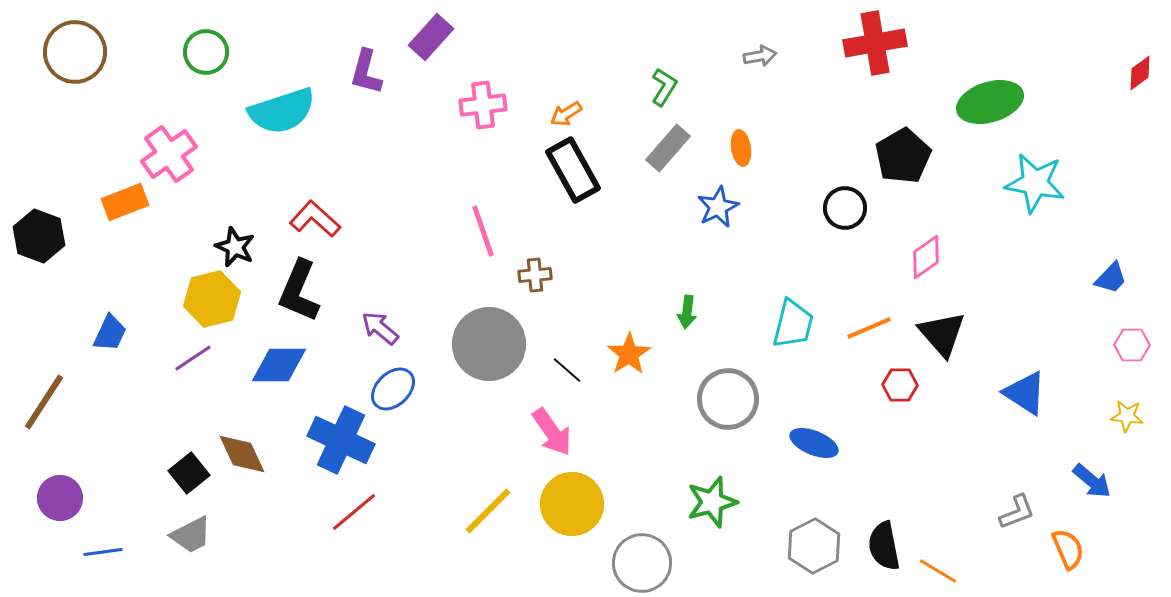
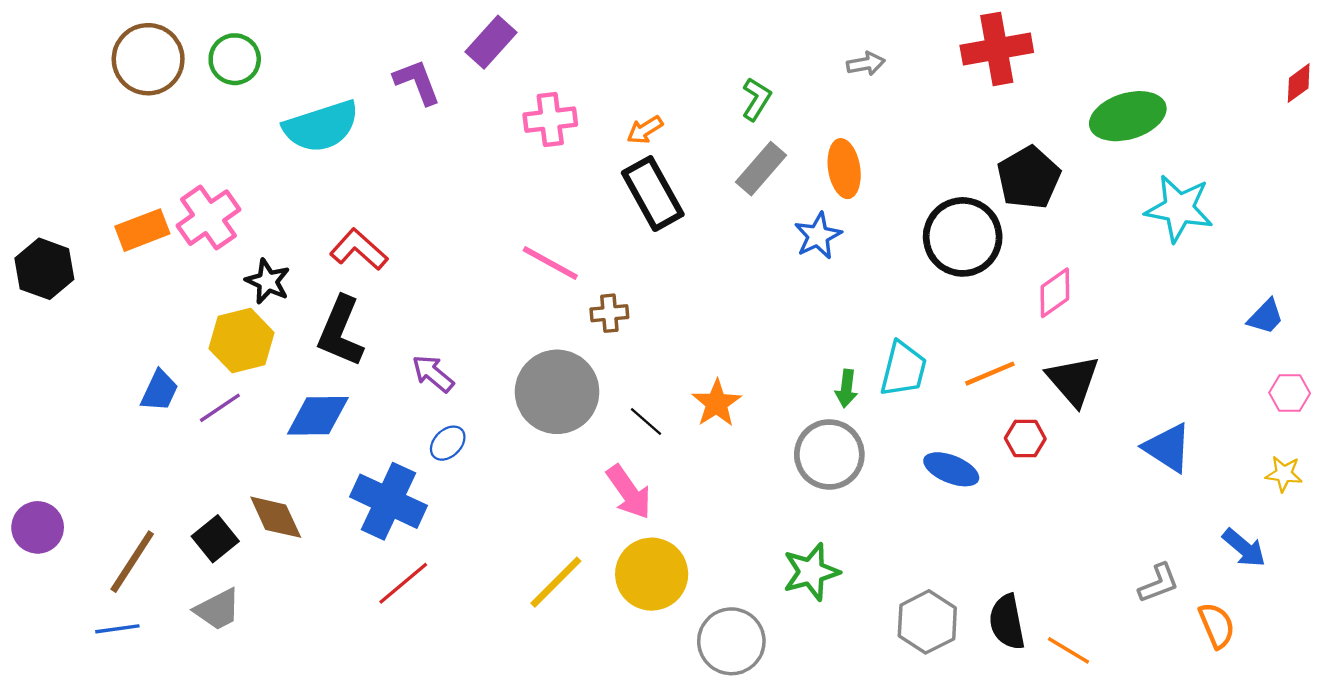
brown circle: (75, 52) -> (148, 59), moved
purple L-shape: (366, 72) -> (417, 82), turned 144
orange ellipse: (741, 148) -> (844, 169), size x1.4
pink cross: (169, 154) -> (208, 218), moved
black circle: (845, 208) -> (963, 237), size x1.6
pink line: (483, 231) -> (550, 263), turned -42
green arrow: (687, 312) -> (846, 388), moved
blue trapezoid: (110, 333) -> (159, 391), moved
blue ellipse: (393, 389) -> (448, 443), size x0.7
brown line: (44, 402) -> (132, 562), moved
blue ellipse: (814, 443) -> (951, 469), moved
purple circle: (60, 498) -> (38, 527), moved

